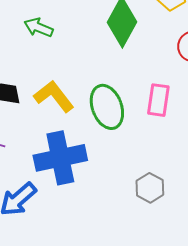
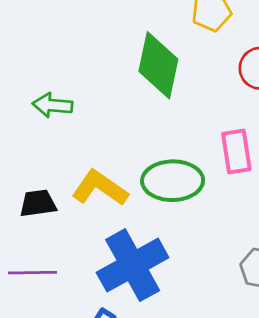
green ellipse: (107, 107) -> (173, 181), turned -54

